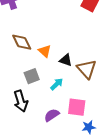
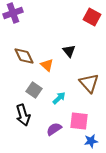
black triangle: (66, 60) -> (69, 51), moved, turned 32
gray square: (32, 76) -> (34, 90), turned -35

